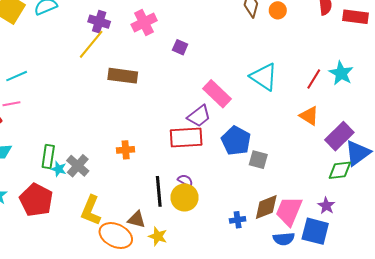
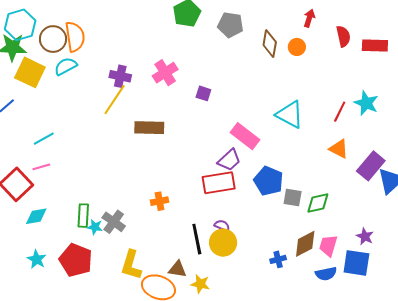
green diamond: (340, 170) -> (318, 203), moved
pink trapezoid: (289, 211) -> (328, 246), size x0.7

